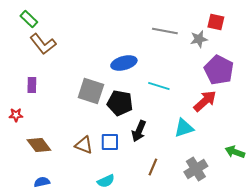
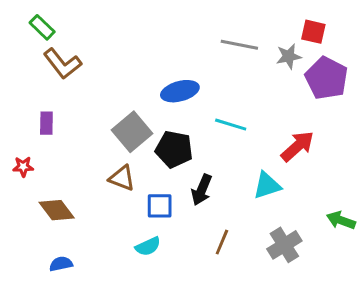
purple pentagon: (219, 70) -> (326, 78), moved
gray square: (91, 91) -> (132, 132), turned 32
brown triangle: (84, 145) -> (122, 178), moved
cyan semicircle: (106, 181) -> (148, 246), moved

